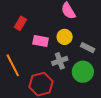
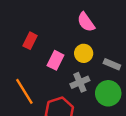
pink rectangle: (41, 41) -> (55, 60), turned -70

